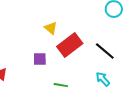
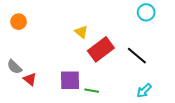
purple square: (40, 59) -> (70, 80), moved, size x1.5
cyan arrow: (103, 79) -> (144, 91), moved, turned -91

